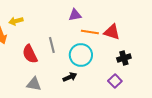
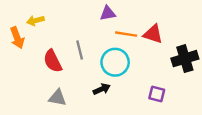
black cross: (124, 58) -> (185, 59), moved, size x1.5
purple square: (115, 81) -> (157, 94), turned -32

